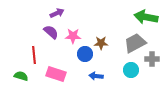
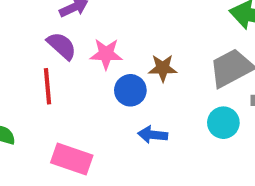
red line: (34, 55) -> (47, 86), moved
pink rectangle: (56, 74) -> (72, 159), moved

